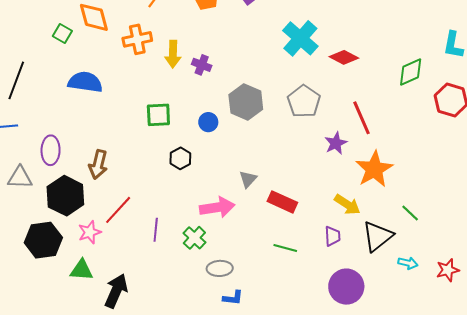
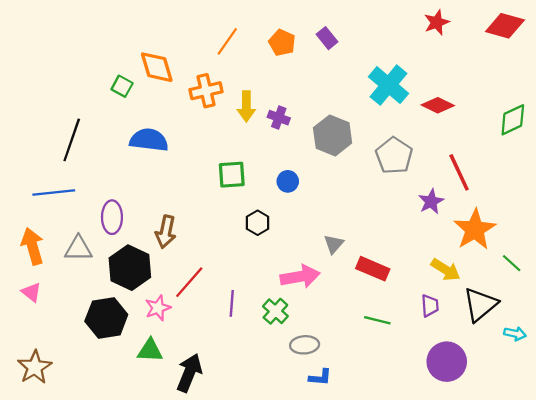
gray hexagon: (246, 102) -> (333, 135), moved
green line: (410, 213) -> (512, 263), moved

